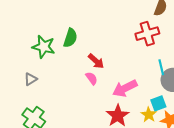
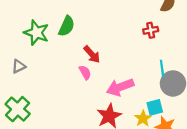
red cross: (147, 34) -> (151, 30), size x0.6

